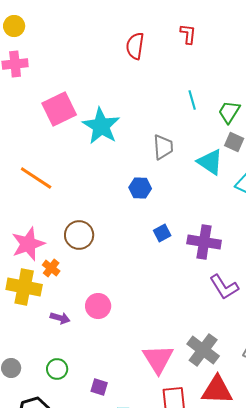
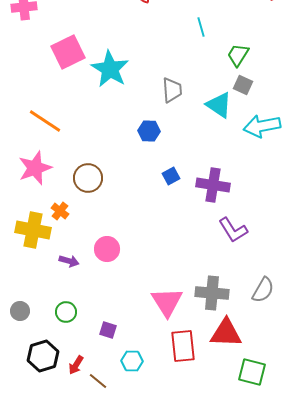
cyan line: (192, 100) -> (201, 27), moved
pink star: (28, 244) -> (35, 168), moved
gray cross: (203, 350) -> (212, 293), turned -32

